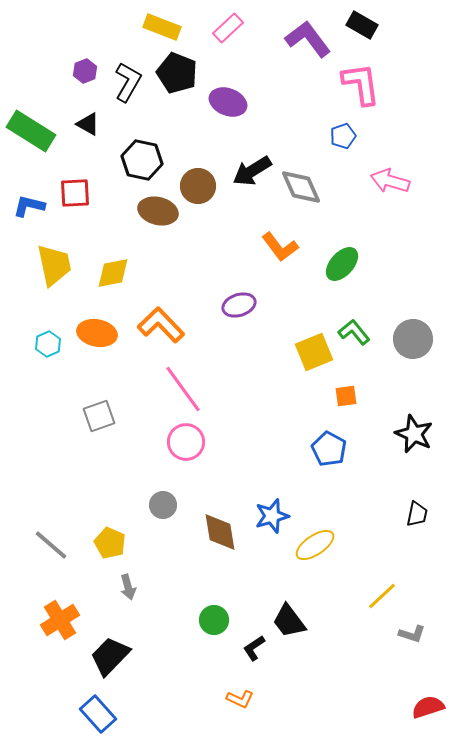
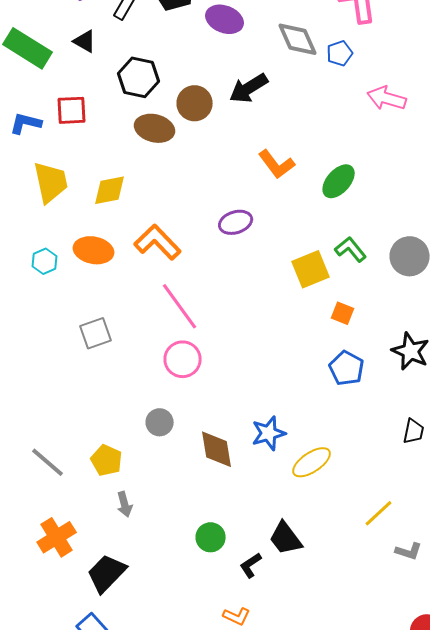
gray diamond: (301, 187) -> (298, 39), moved
orange square: (346, 396) -> (343, 313), turned 30
blue pentagon: (329, 449) -> (347, 368), moved

